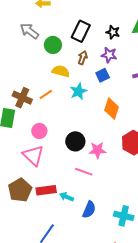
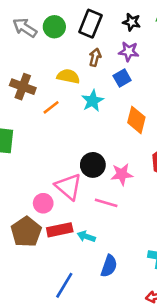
green circle: (53, 45) -> (54, 27), moved
brown cross: (22, 98) -> (23, 87), moved
pink circle: (39, 131) -> (43, 203), moved
pink triangle: (33, 155) -> (69, 187), moved
blue semicircle: (89, 210) -> (109, 266), moved

